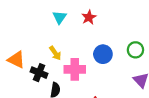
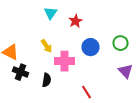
red star: (89, 17) -> (76, 21), moved
black cross: (39, 73) -> (20, 72), moved

